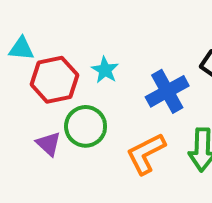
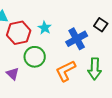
purple triangle: (49, 144) -> (13, 74), moved

